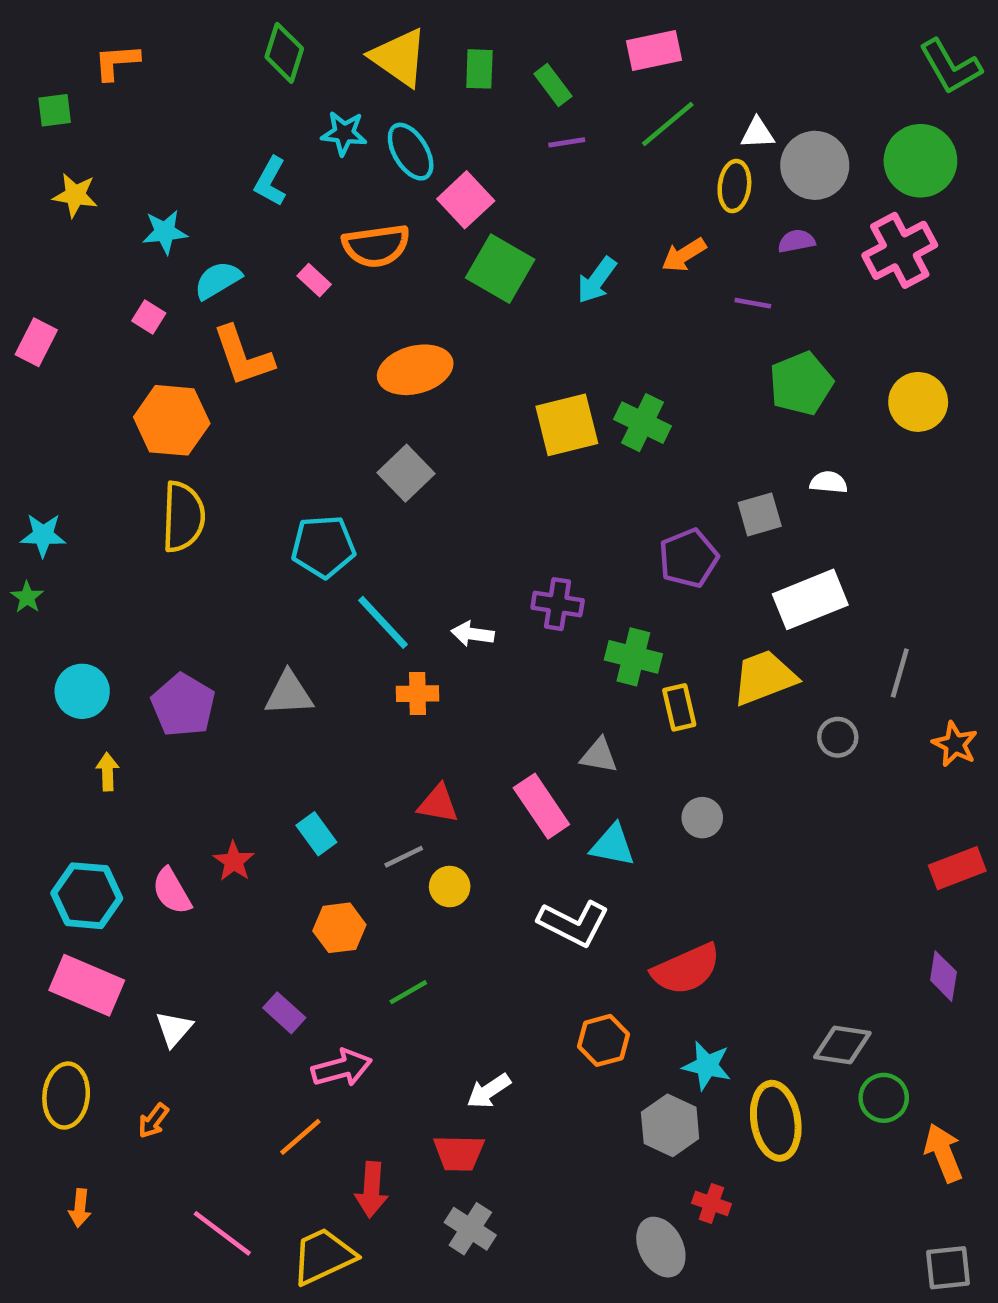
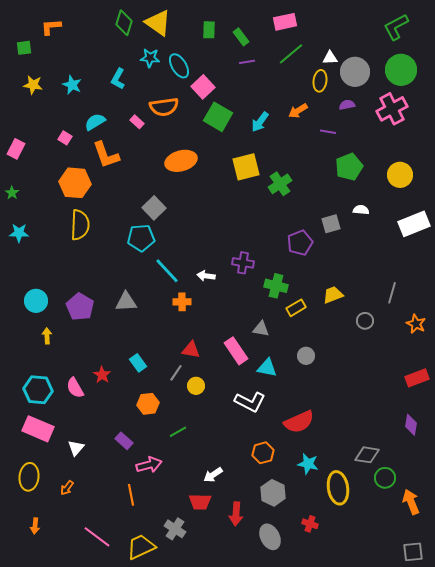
yellow triangle: (399, 57) -> (158, 23), moved
green L-shape: (950, 67) -> (396, 27), moved, turned 92
cyan star: (165, 232) -> (72, 85), moved, turned 30
green cross: (643, 423) -> (280, 184), turned 30
yellow square: (567, 425) -> (246, 167), moved
gray square: (406, 473) -> (154, 208), moved
green star: (27, 597) -> (12, 193), moved
white rectangle: (810, 599) -> (414, 224), moved
yellow trapezoid: (764, 678) -> (333, 295), size x0.7
yellow rectangle: (679, 707) -> (296, 308), turned 72
gray line: (404, 857) -> (176, 373), turned -30
gray hexagon: (670, 1125) -> (273, 493), moved
orange line: (300, 1137) -> (131, 495), turned -60
red arrow: (372, 1190) -> (236, 514), moved
gray cross: (470, 1229) -> (175, 529), moved
gray ellipse: (661, 1247) -> (270, 537), moved

